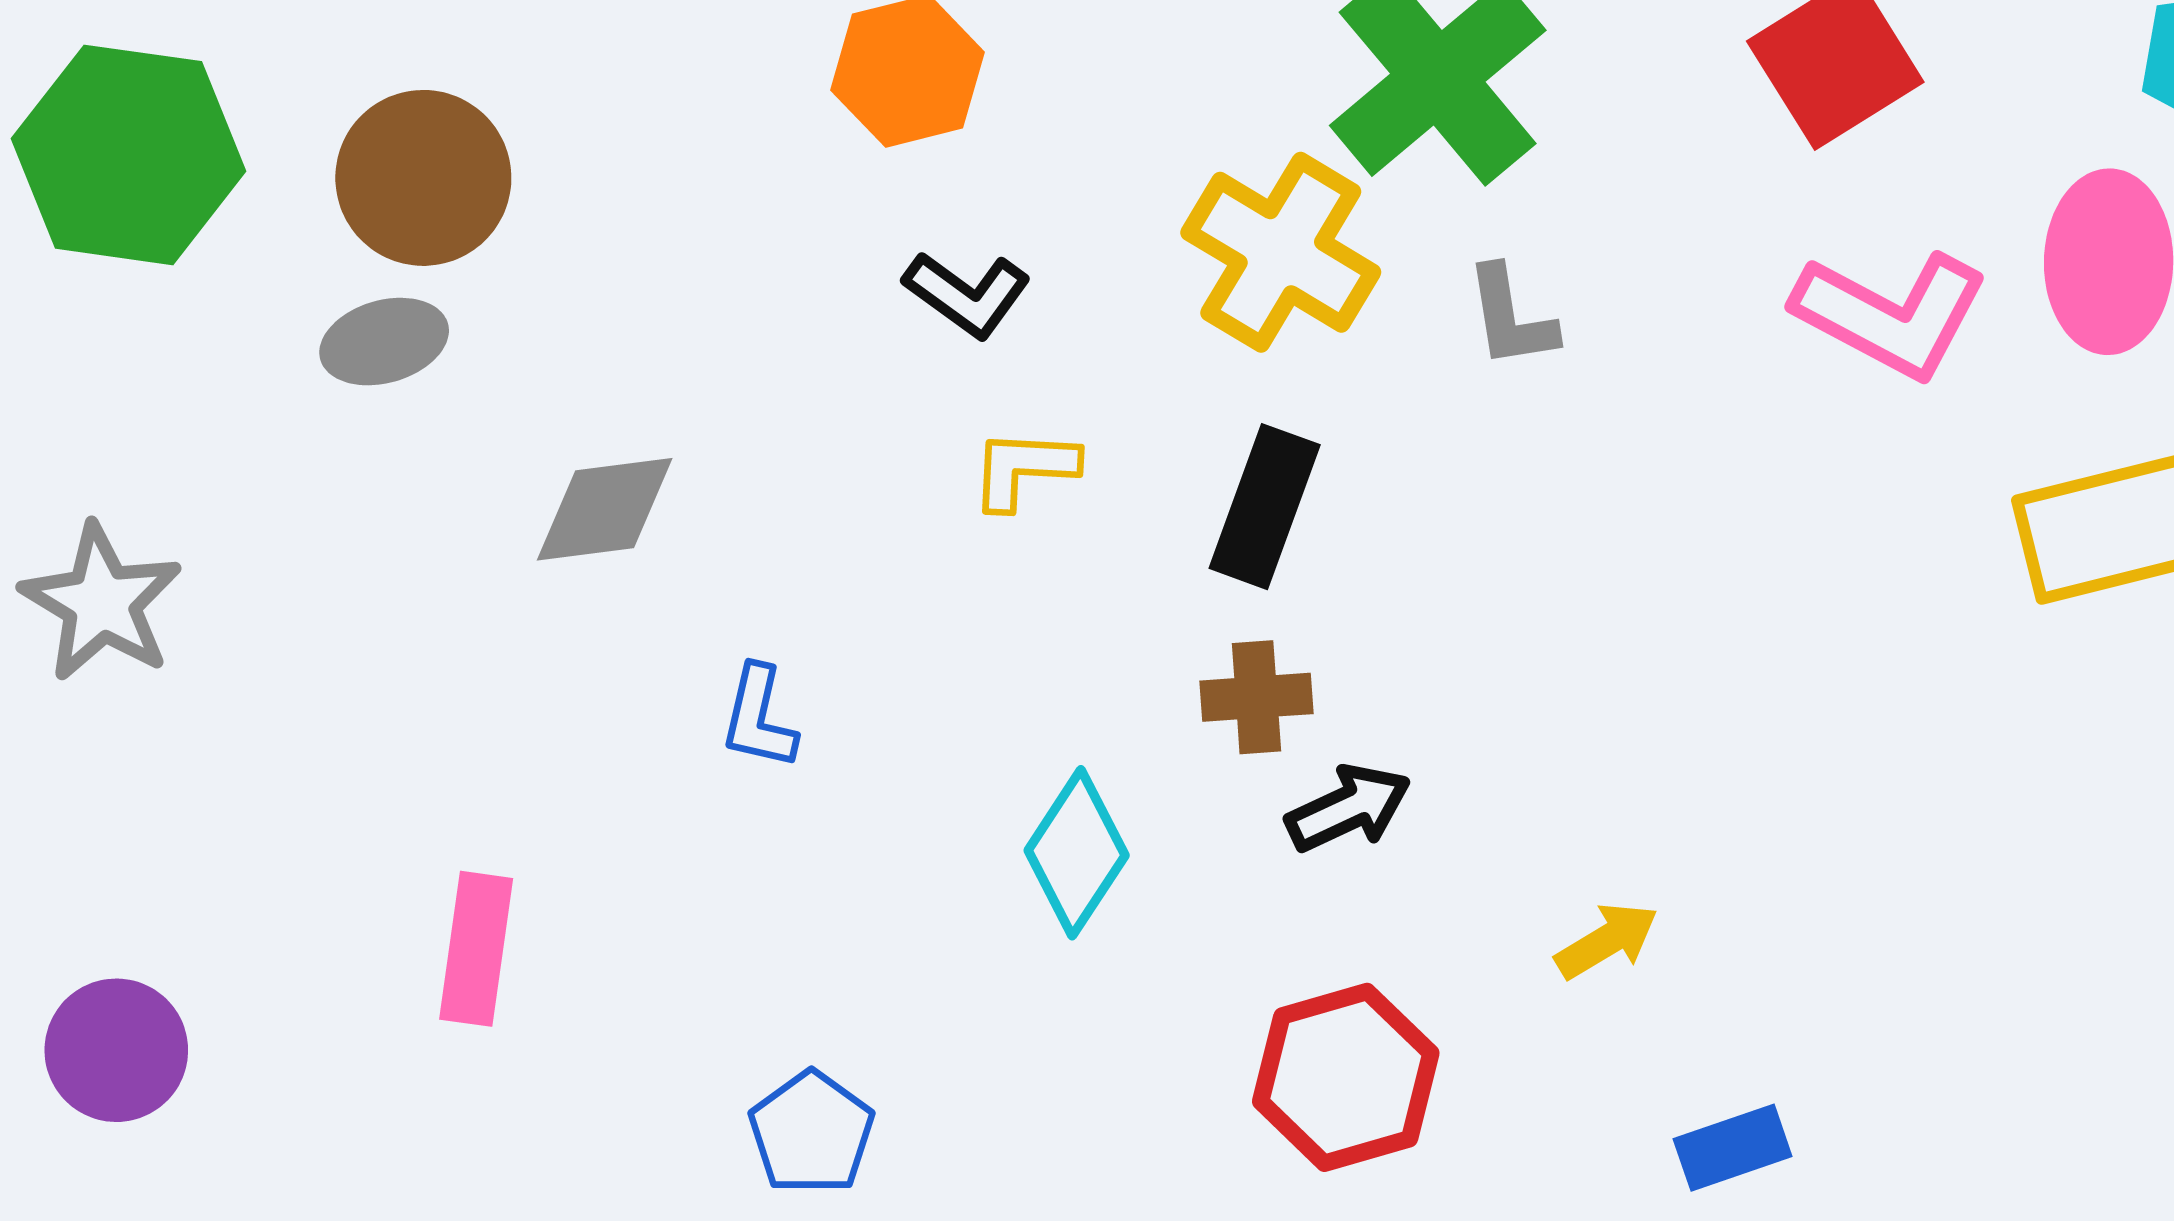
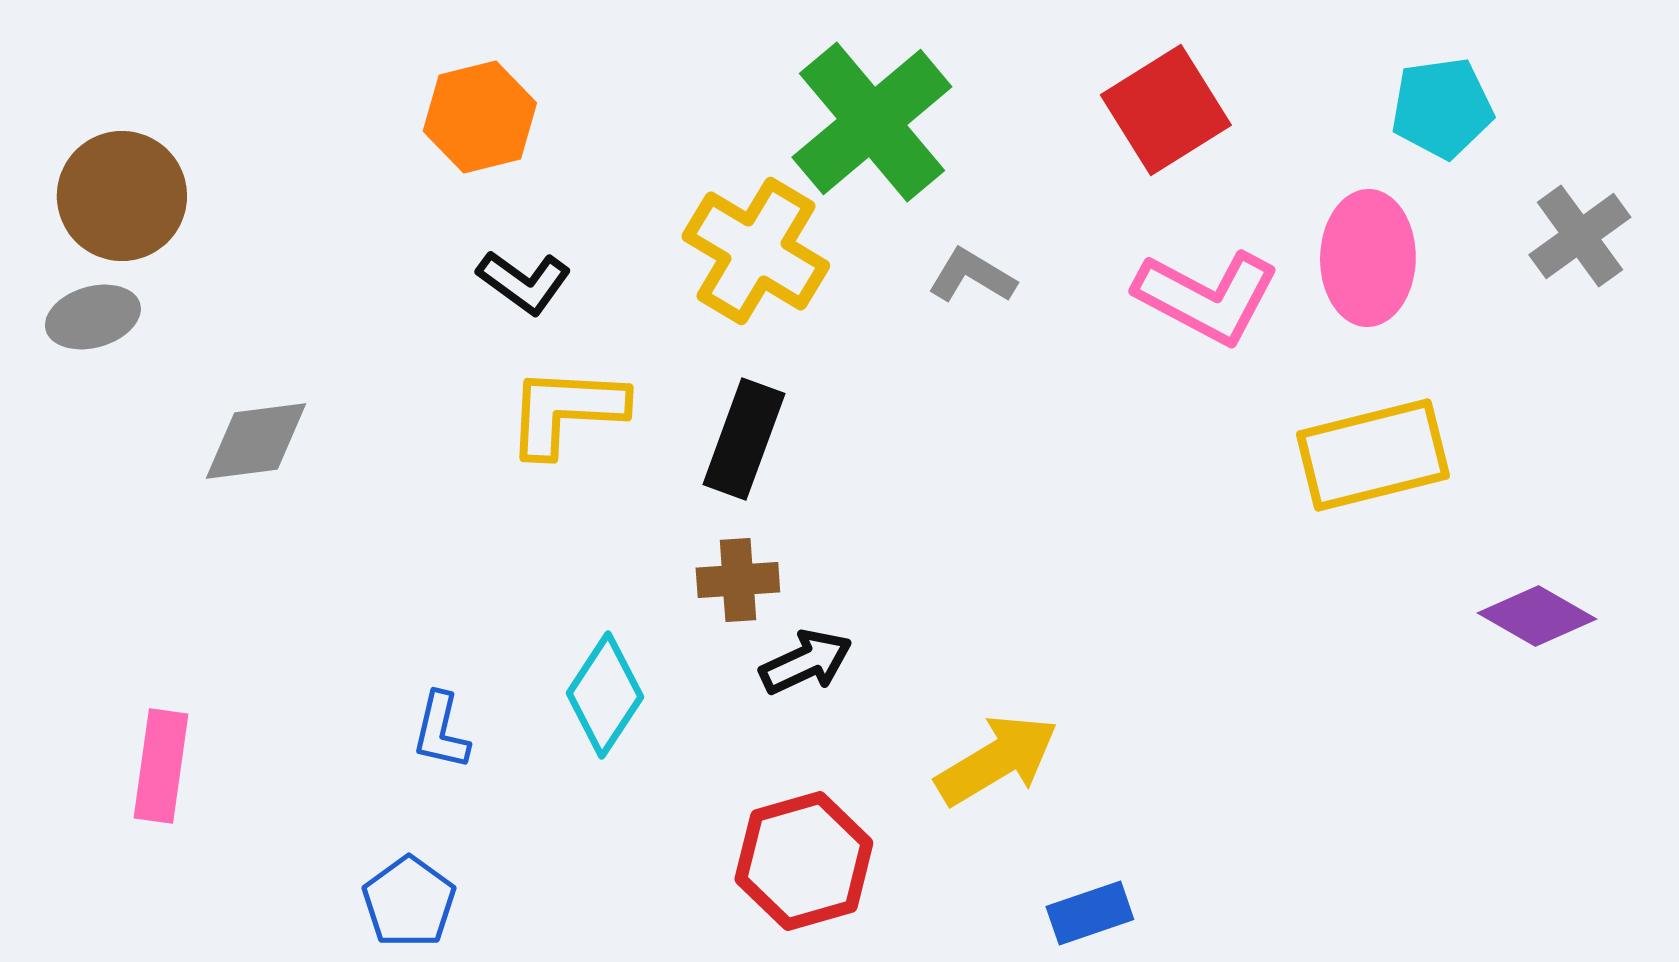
gray L-shape: (1511, 317) -> (972, 276), moved, turned 130
yellow L-shape: (1024, 469) -> (566, 411), size x1.5
blue L-shape: (759, 718) -> (441, 731), moved
yellow arrow: (1607, 941) -> (997, 760), size x1.6

